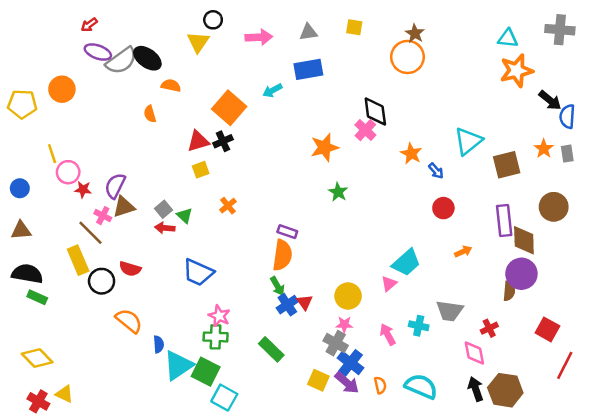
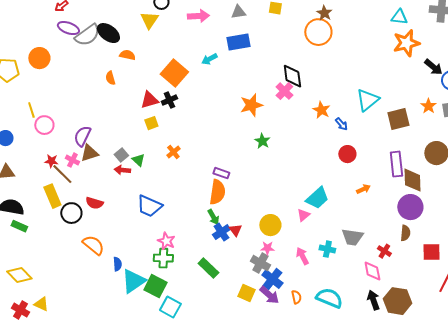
red star: (83, 190) -> (51, 161), moved
brown semicircle: (509, 291) -> (405, 233), moved
red cross: (489, 328) -> (384, 251), turned -32
red square: (547, 329) -> (431, 252), turned -30

